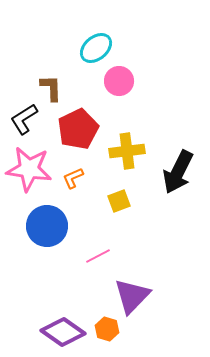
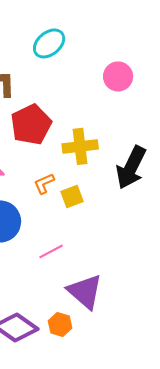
pink circle: (119, 81) -> (118, 76), moved
orange L-shape: (73, 178) -> (44, 183), moved
purple triangle: (132, 296) -> (85, 291), turned -33

